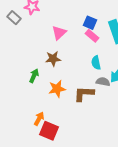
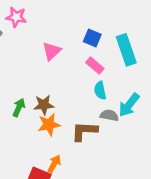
pink rectangle: (92, 36) -> (95, 66), moved
brown star: (53, 59) -> (44, 105), moved
orange arrow: (39, 119) -> (54, 164), moved

